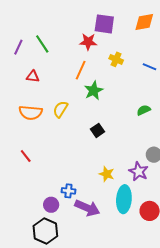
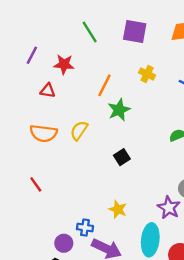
red star: (88, 42) -> (64, 64), moved
green line: (42, 44) -> (90, 32), moved
yellow star: (107, 174) -> (118, 209), moved

